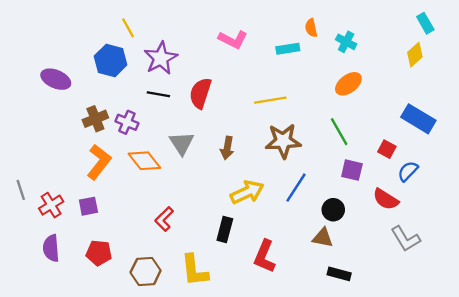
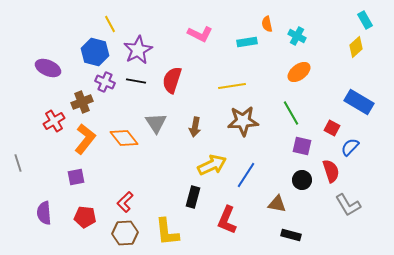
purple cross: (127, 122) -> (105, 82), moved
blue line: (296, 188) -> (246, 175), moved
red semicircle: (386, 199) -> (331, 171), turned -140
red cross: (51, 205) -> (54, 121), moved
black circle: (333, 210) -> (302, 180), moved
red L-shape: (164, 219) -> (125, 202), moved

